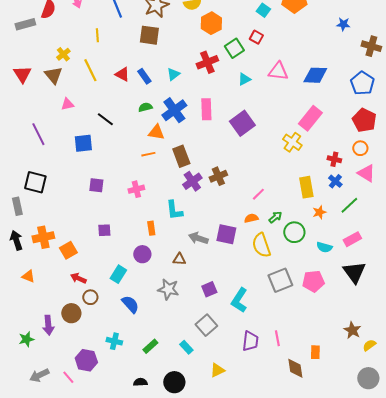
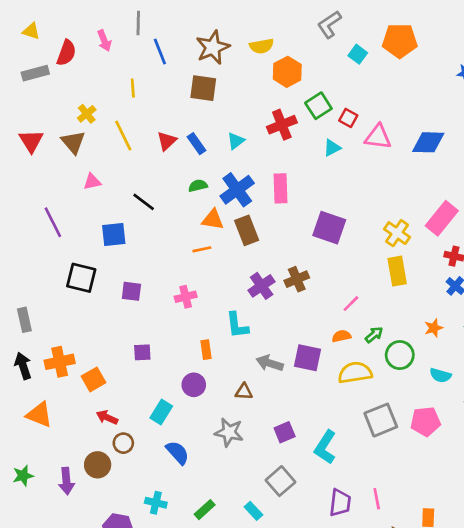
red square: (256, 37) -> (348, 118), moved
red triangle: (122, 74) -> (167, 141), turned 49
pink rectangle: (310, 118) -> (442, 218), moved
purple square: (242, 123) -> (329, 228), moved, turned -35
brown rectangle: (181, 156) -> (247, 230), moved
black square: (35, 182) -> (81, 278), moved
yellow rectangle: (306, 187) -> (397, 271), moved
yellow semicircle: (261, 245) -> (355, 373), turned 100
orange triangle: (28, 276) -> (39, 415), size x1.5
green star: (26, 339) -> (23, 476), moved

